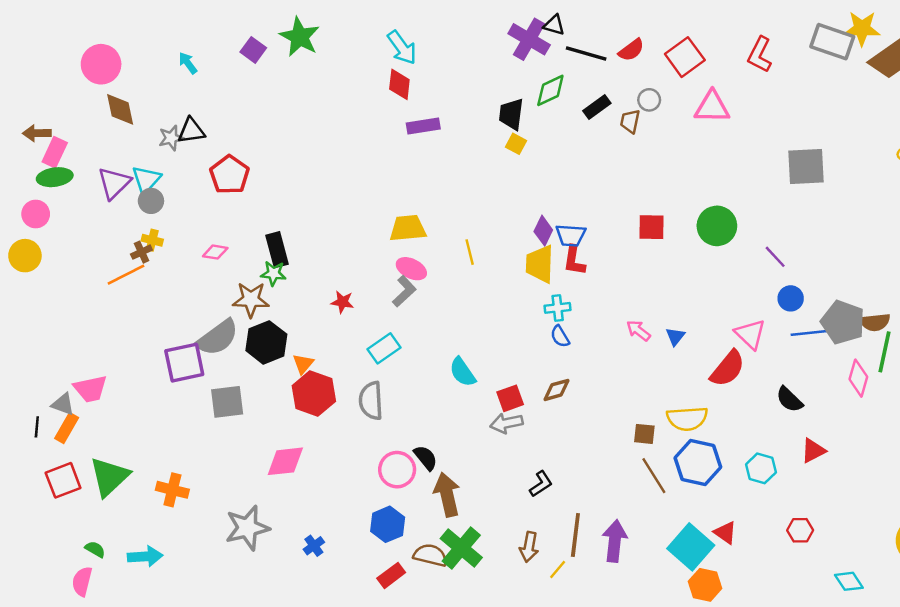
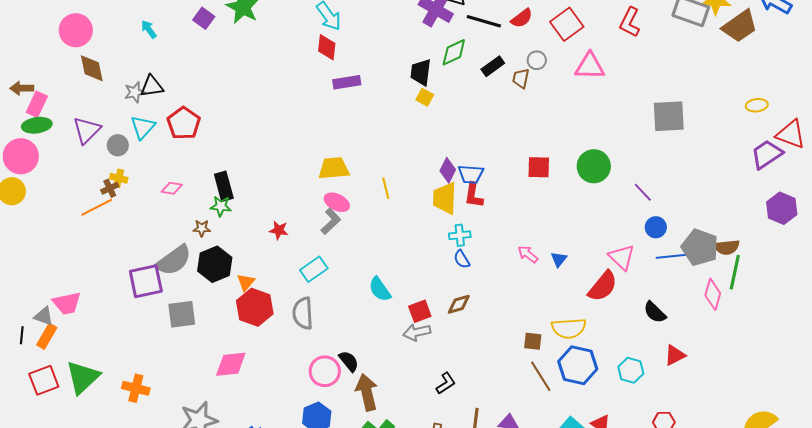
cyan triangle: (146, 180) -> (143, 127), moved
pink circle: (36, 214) -> (21, 156), size x1.5
brown star: (251, 300) -> (202, 228), size x0.6

